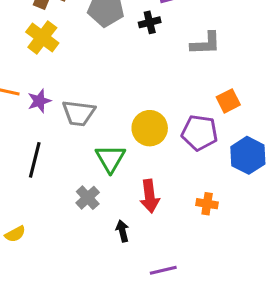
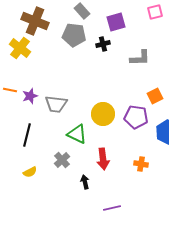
yellow cross: (42, 37) -> (20, 48), moved
green triangle: (110, 158) -> (77, 134), turned -35
yellow semicircle: (15, 234) -> (30, 172), moved

